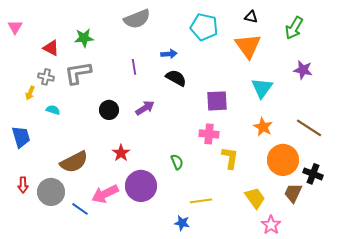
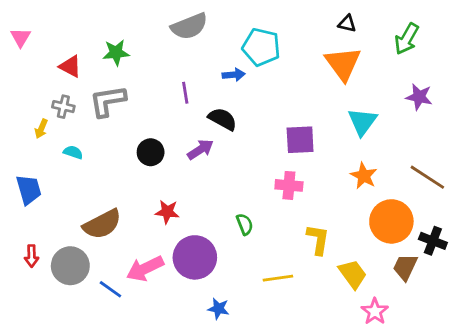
cyan pentagon: (204, 27) -> (261, 47), moved
black semicircle: (176, 78) -> (223, 119), moved
red star: (121, 153) -> (167, 212), turned -30
yellow L-shape: (230, 158) -> (318, 239), moved
blue star: (182, 223) -> (218, 309), moved

